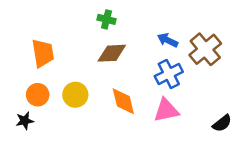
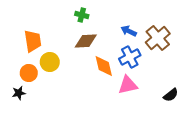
yellow circle: (75, 95) -> (50, 62), moved
orange diamond: (123, 101) -> (104, 66), moved

